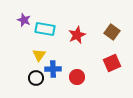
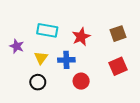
purple star: (24, 20) -> (17, 46), moved
brown square: (112, 32) -> (118, 34), turned 35
blue cross: (53, 69) -> (66, 60), moved

